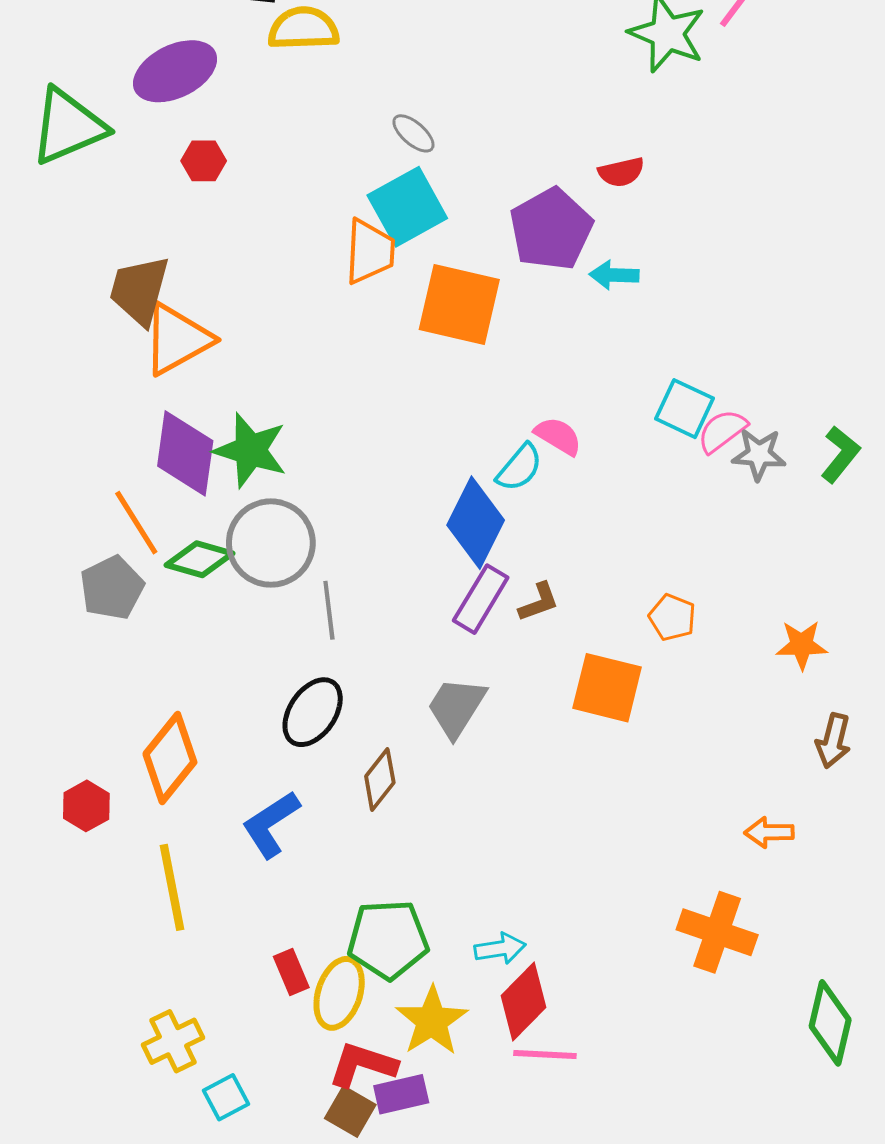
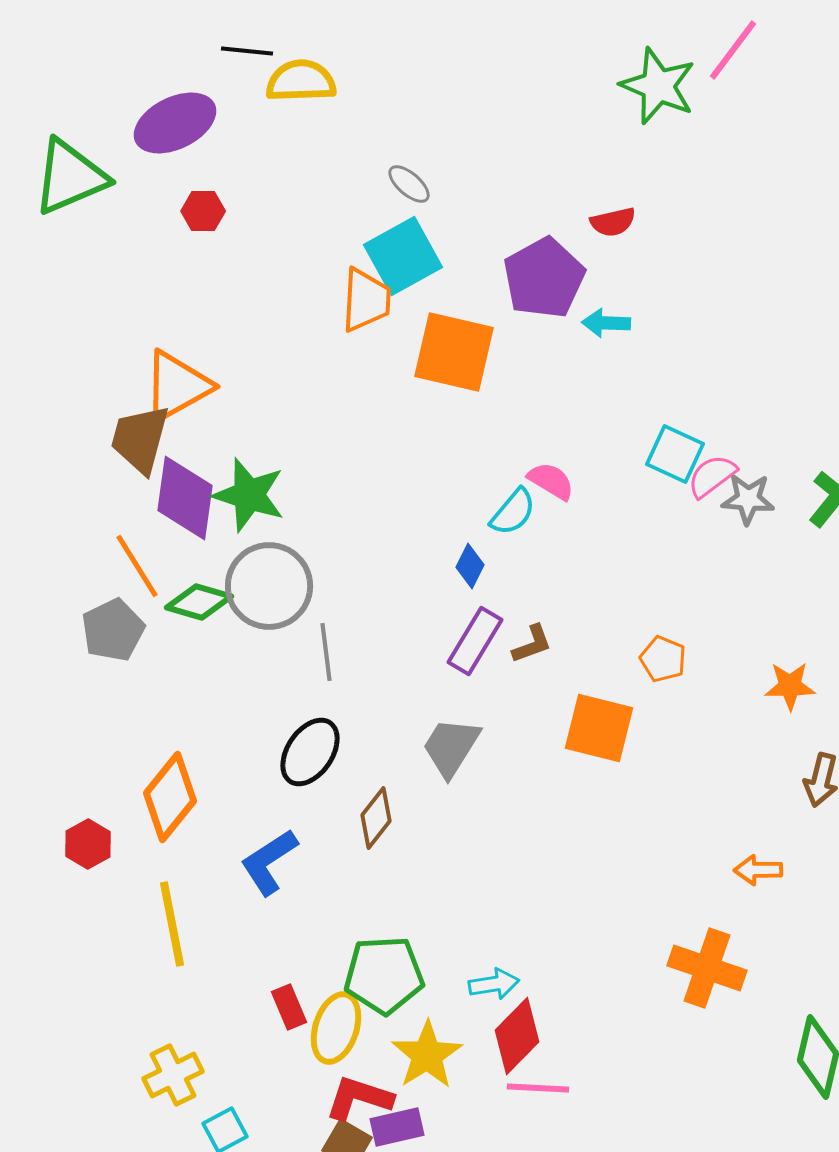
brown trapezoid: (139, 290) -> (140, 439), moved
blue diamond: (476, 523) -> (470, 566), size x0.5

